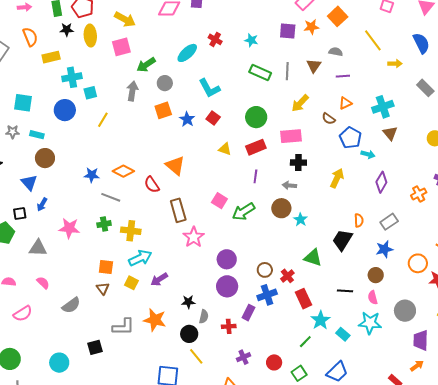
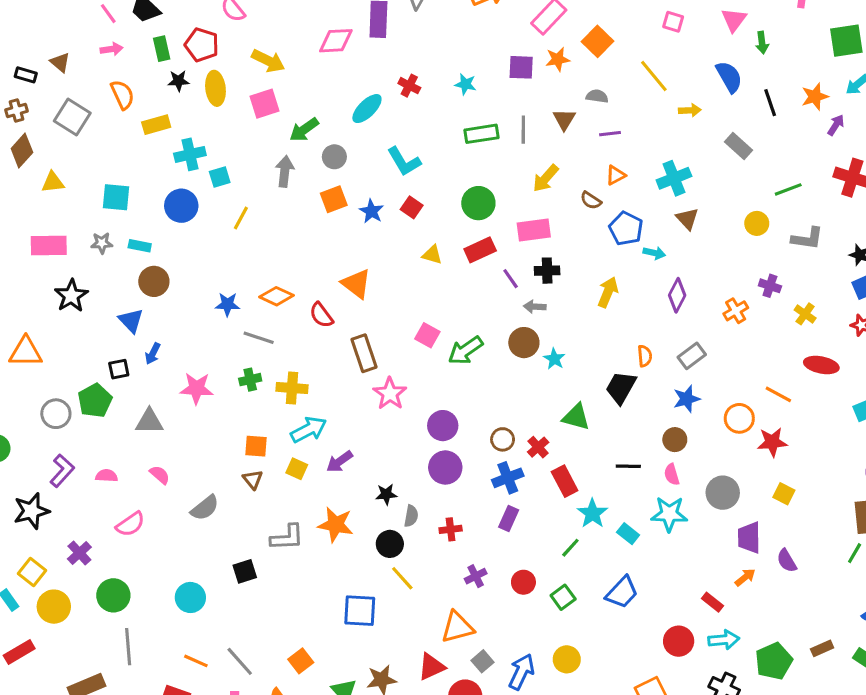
green rectangle: (260, 73) -> (482, 134), turned -30
purple line: (255, 176) -> (511, 279), moved, turned -40
purple rectangle: (249, 313) -> (509, 518), moved

